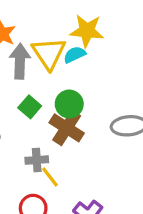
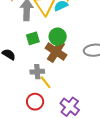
green square: (30, 107) -> (33, 38), turned 32

